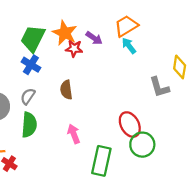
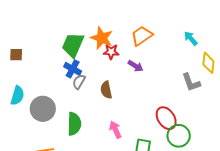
orange trapezoid: (126, 26) -> (142, 36), moved
purple arrow: (94, 38) -> (136, 66), moved
cyan arrow: (129, 46) -> (191, 38), moved
gray semicircle: (28, 96) -> (79, 82), moved

